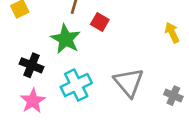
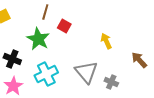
yellow arrow: (172, 33) -> (106, 41), moved
gray cross: (173, 96) -> (111, 82), moved

